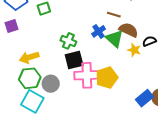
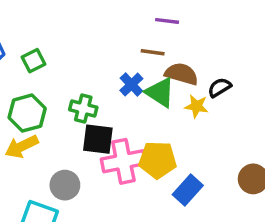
black square: (74, 60) -> (98, 139), turned 30
green hexagon: (30, 78) -> (27, 113), moved
yellow pentagon: (107, 78) -> (158, 160), turned 30
blue rectangle: (144, 98) -> (188, 190), moved

